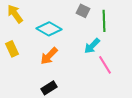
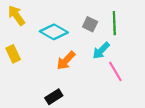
gray square: (83, 11) -> (90, 24), moved
orange arrow: (49, 56) -> (66, 60), moved

